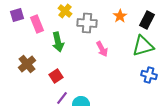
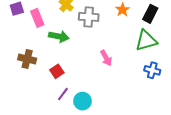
green arrow: (58, 42) -> (59, 36), turned -66
pink arrow: (102, 49) -> (106, 58), moved
brown cross: (27, 64) -> (27, 59), turned -36

